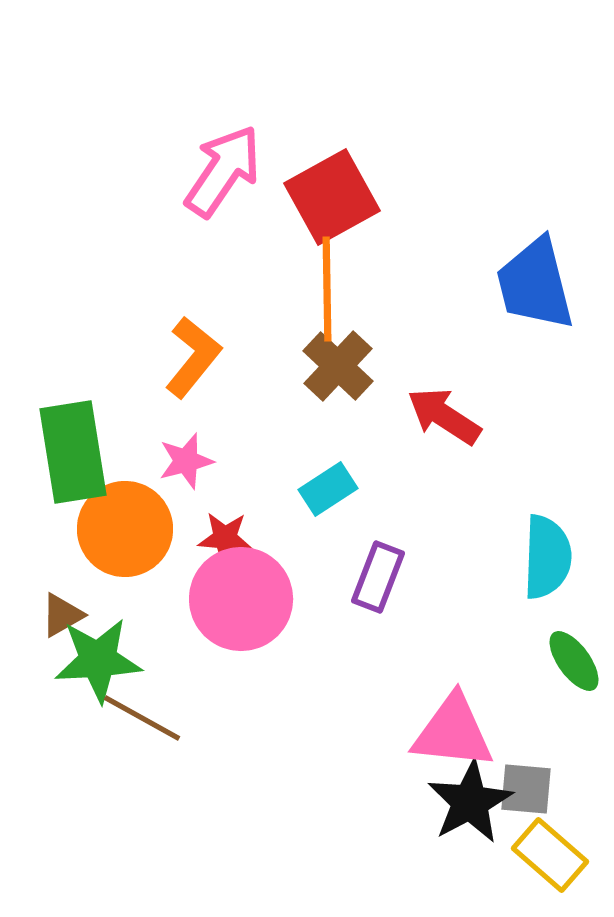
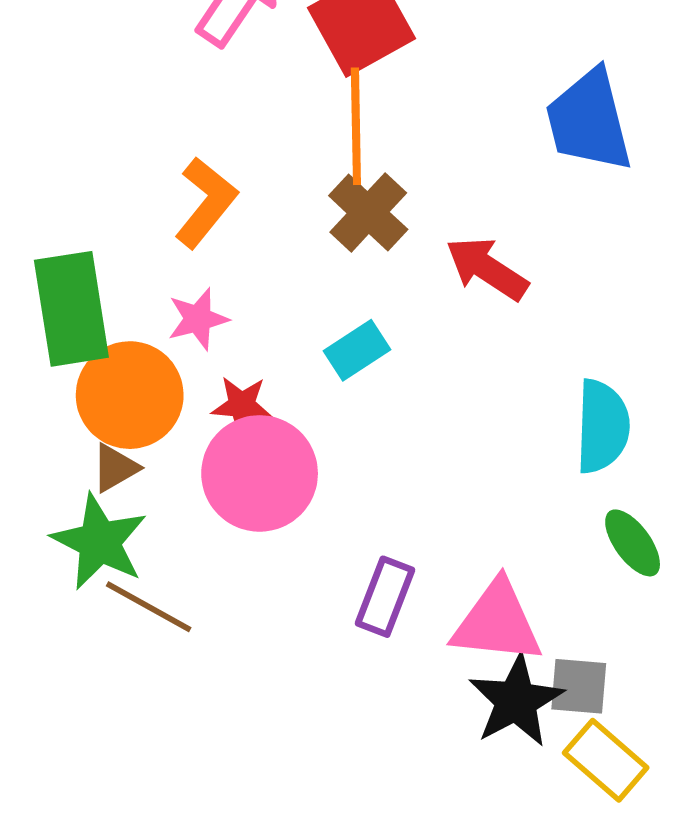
purple rectangle: (378, 577) -> (385, 597), moved
brown triangle: (62, 615) -> (115, 468), moved
green star: (98, 660) -> (99, 542), turned 30

